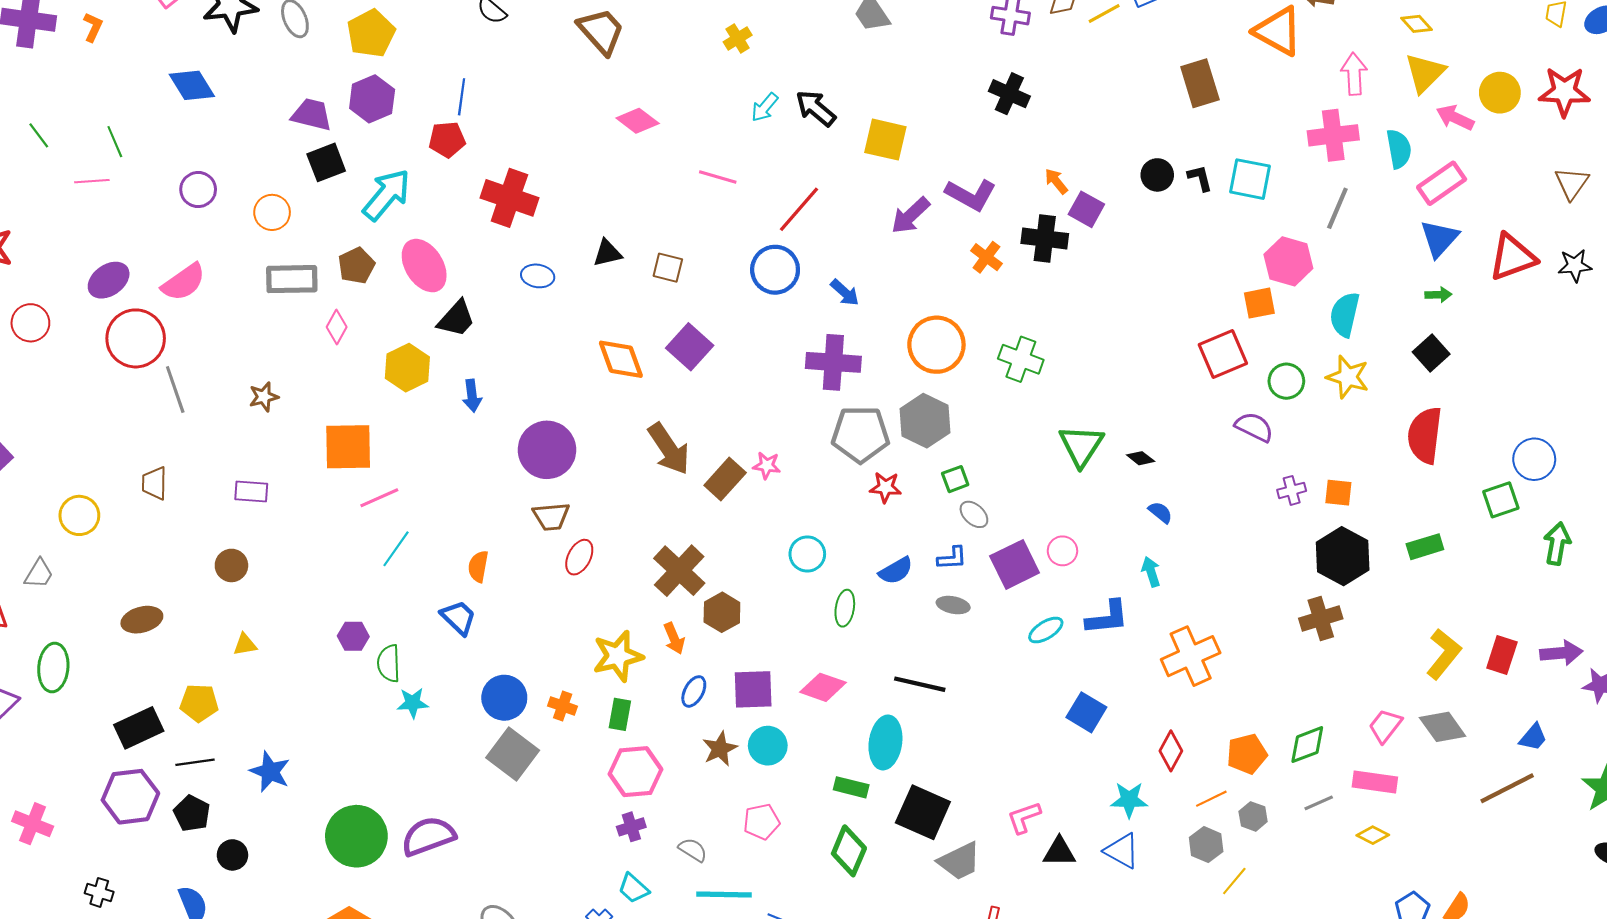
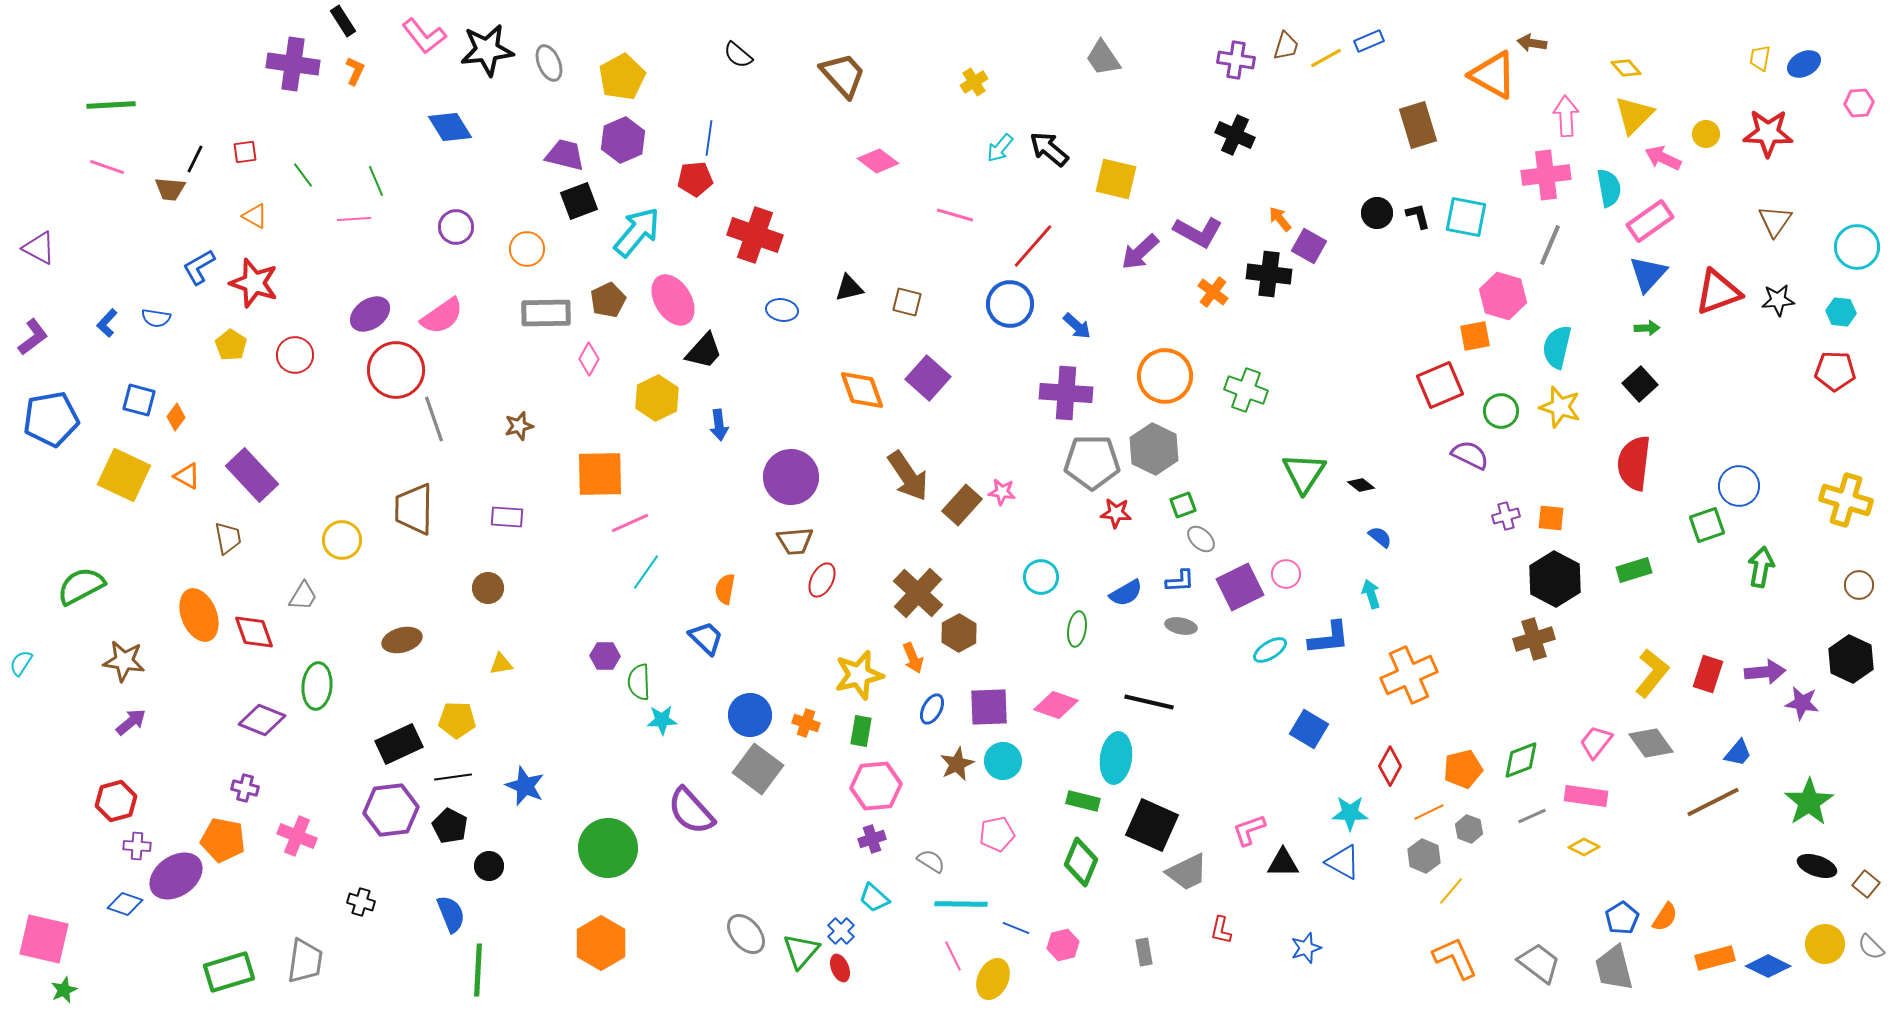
yellow circle: (1500, 93) -> (1706, 134), size x0.7
brown trapezoid: (154, 483) -> (414, 509), size x1.6
purple semicircle: (428, 836) -> (691, 811), moved, turned -112

